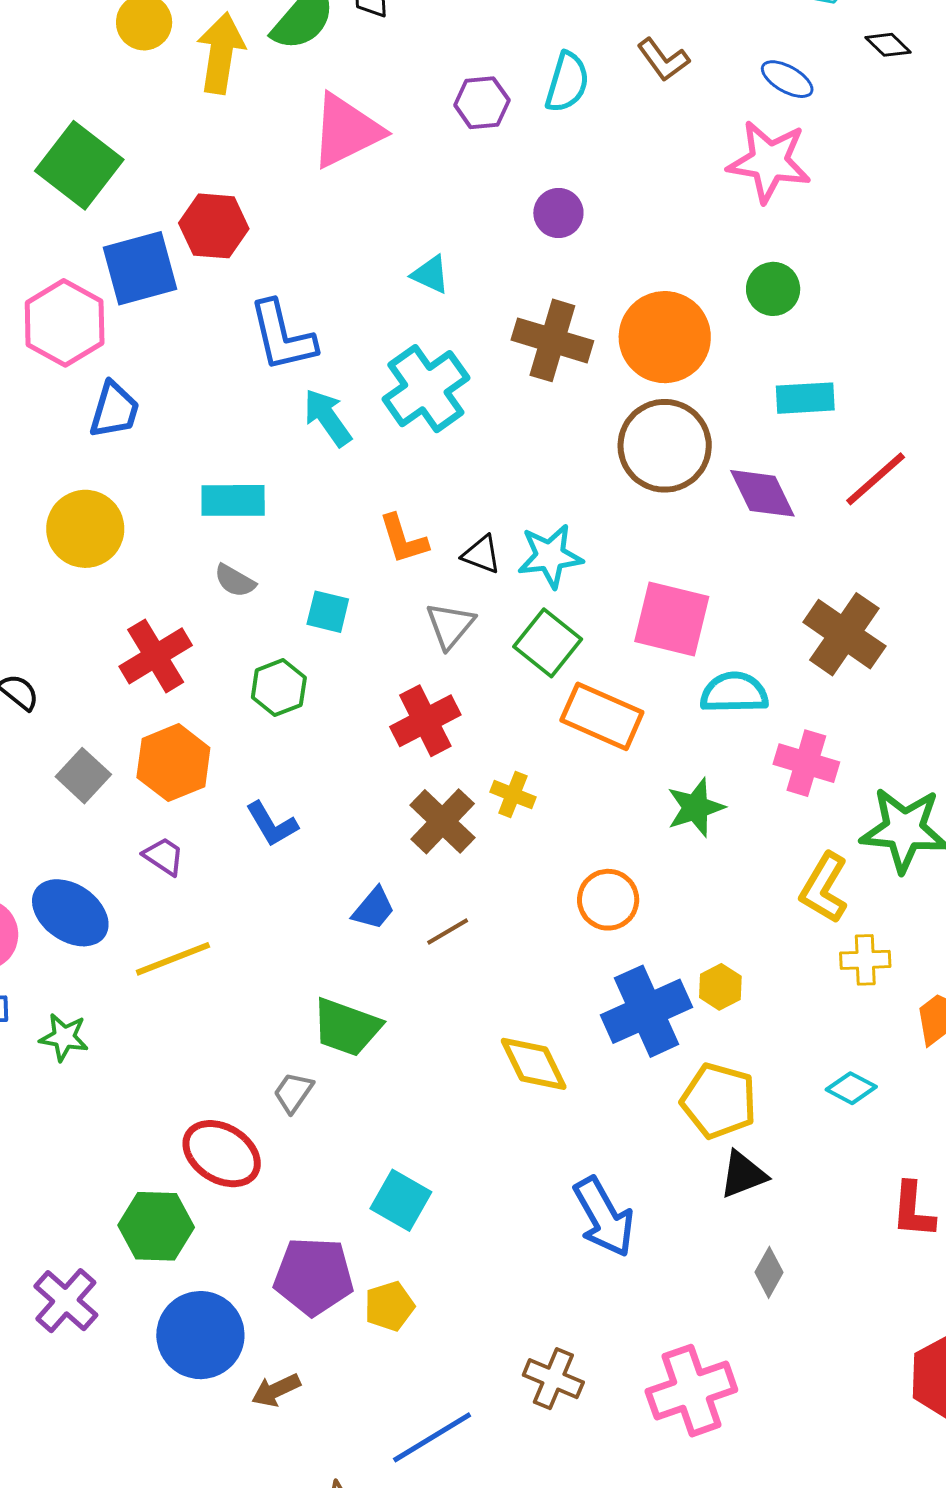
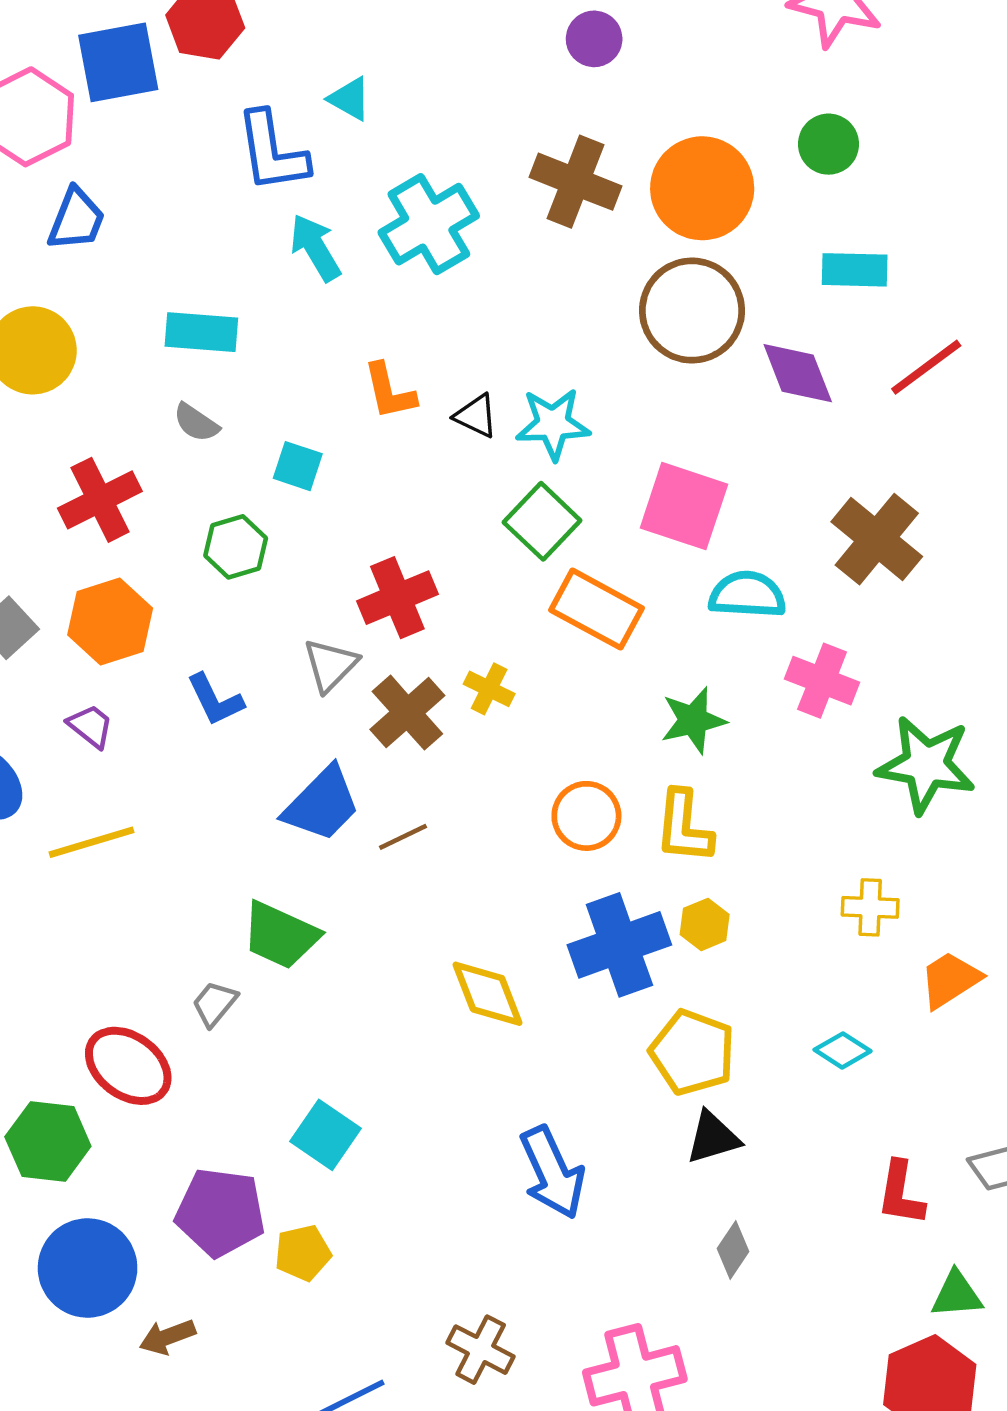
cyan triangle: (430, 274) -> (350, 99), moved
gray triangle: (450, 625) -> (330, 665), moved
yellow L-shape: (824, 888) -> (684, 827), moved, turned -30
blue trapezoid: (374, 908) -> (322, 804), size x1.6

